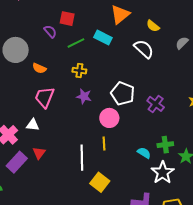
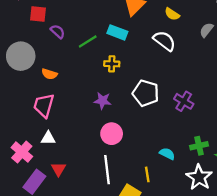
red square: (67, 19) -> (38, 14), moved
yellow cross: (79, 71) -> (112, 64), moved
pink trapezoid: (45, 97) -> (44, 105), moved
pink circle: (109, 118) -> (112, 134), moved
yellow line: (104, 143) -> (147, 174), moved
cyan semicircle: (144, 153) -> (167, 154), moved

